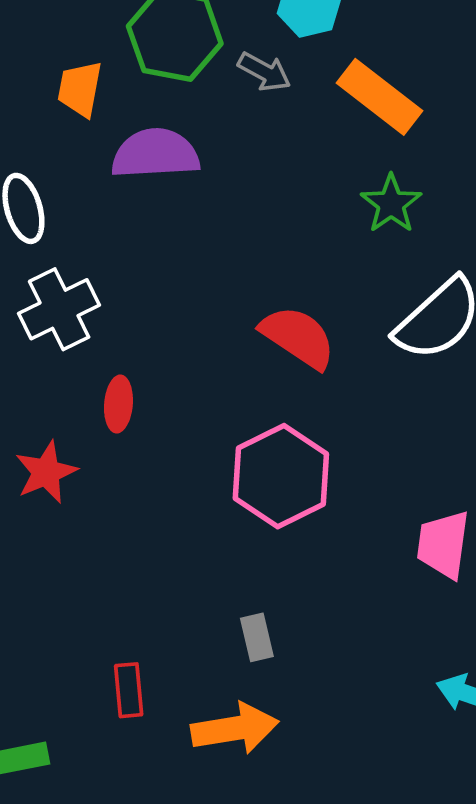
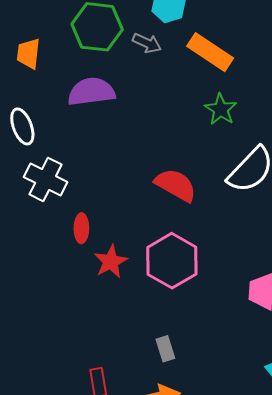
orange trapezoid: (80, 89) -> (28, 54), moved
white cross: (59, 309) -> (46, 179), turned -33
red star: (46, 472) -> (111, 262), moved

